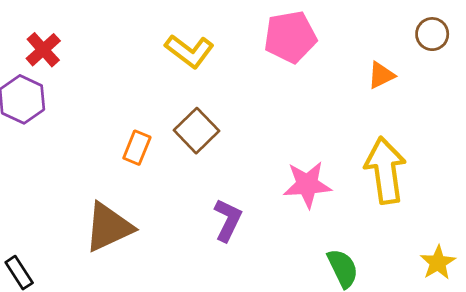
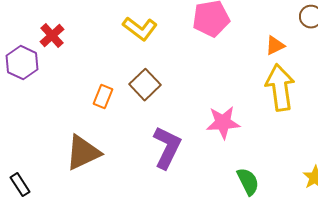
red cross: (43, 50) -> (52, 36), moved
yellow arrow: (385, 170) -> (280, 88), moved
purple L-shape: (228, 220) -> (167, 148), size x1.4

